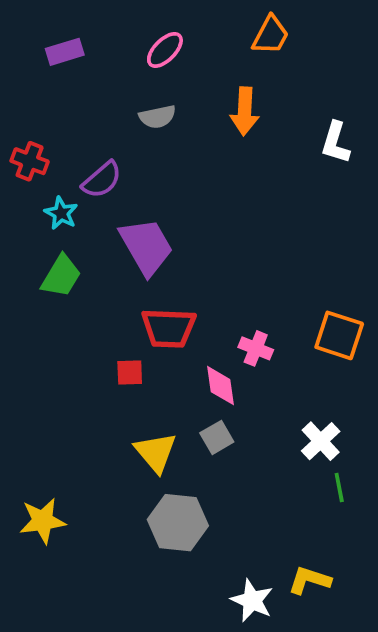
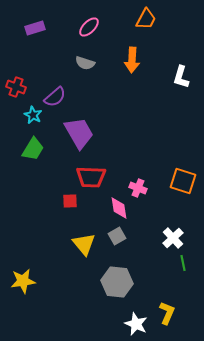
gray semicircle: (157, 117) -> (85, 63), turned 30
gray hexagon: (178, 523) -> (117, 282), moved
yellow L-shape: (309, 580) -> (167, 313), turned 95

